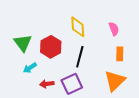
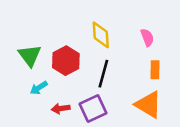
orange triangle: (115, 81) -> (149, 105), turned -45

